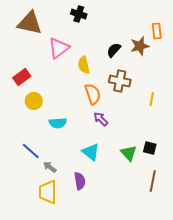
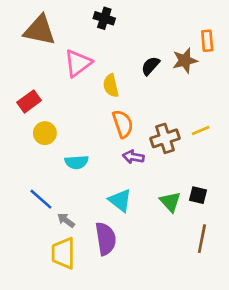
brown cross: (120, 81) -> (165, 138), moved, turned -30
yellow line: (152, 99) -> (201, 130), turned 56
purple arrow: (101, 119) -> (133, 157), turned -35
purple semicircle: (80, 181) -> (106, 239), size x1.4

